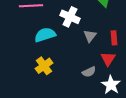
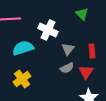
gray semicircle: (89, 72) -> (67, 68), moved

